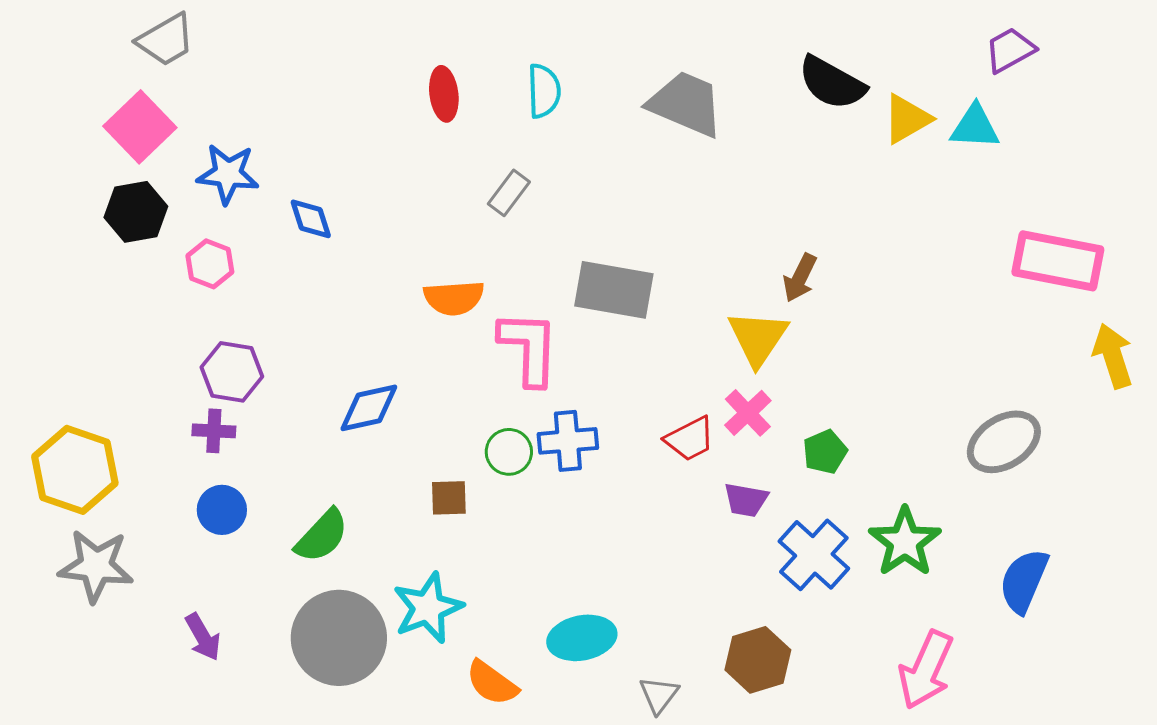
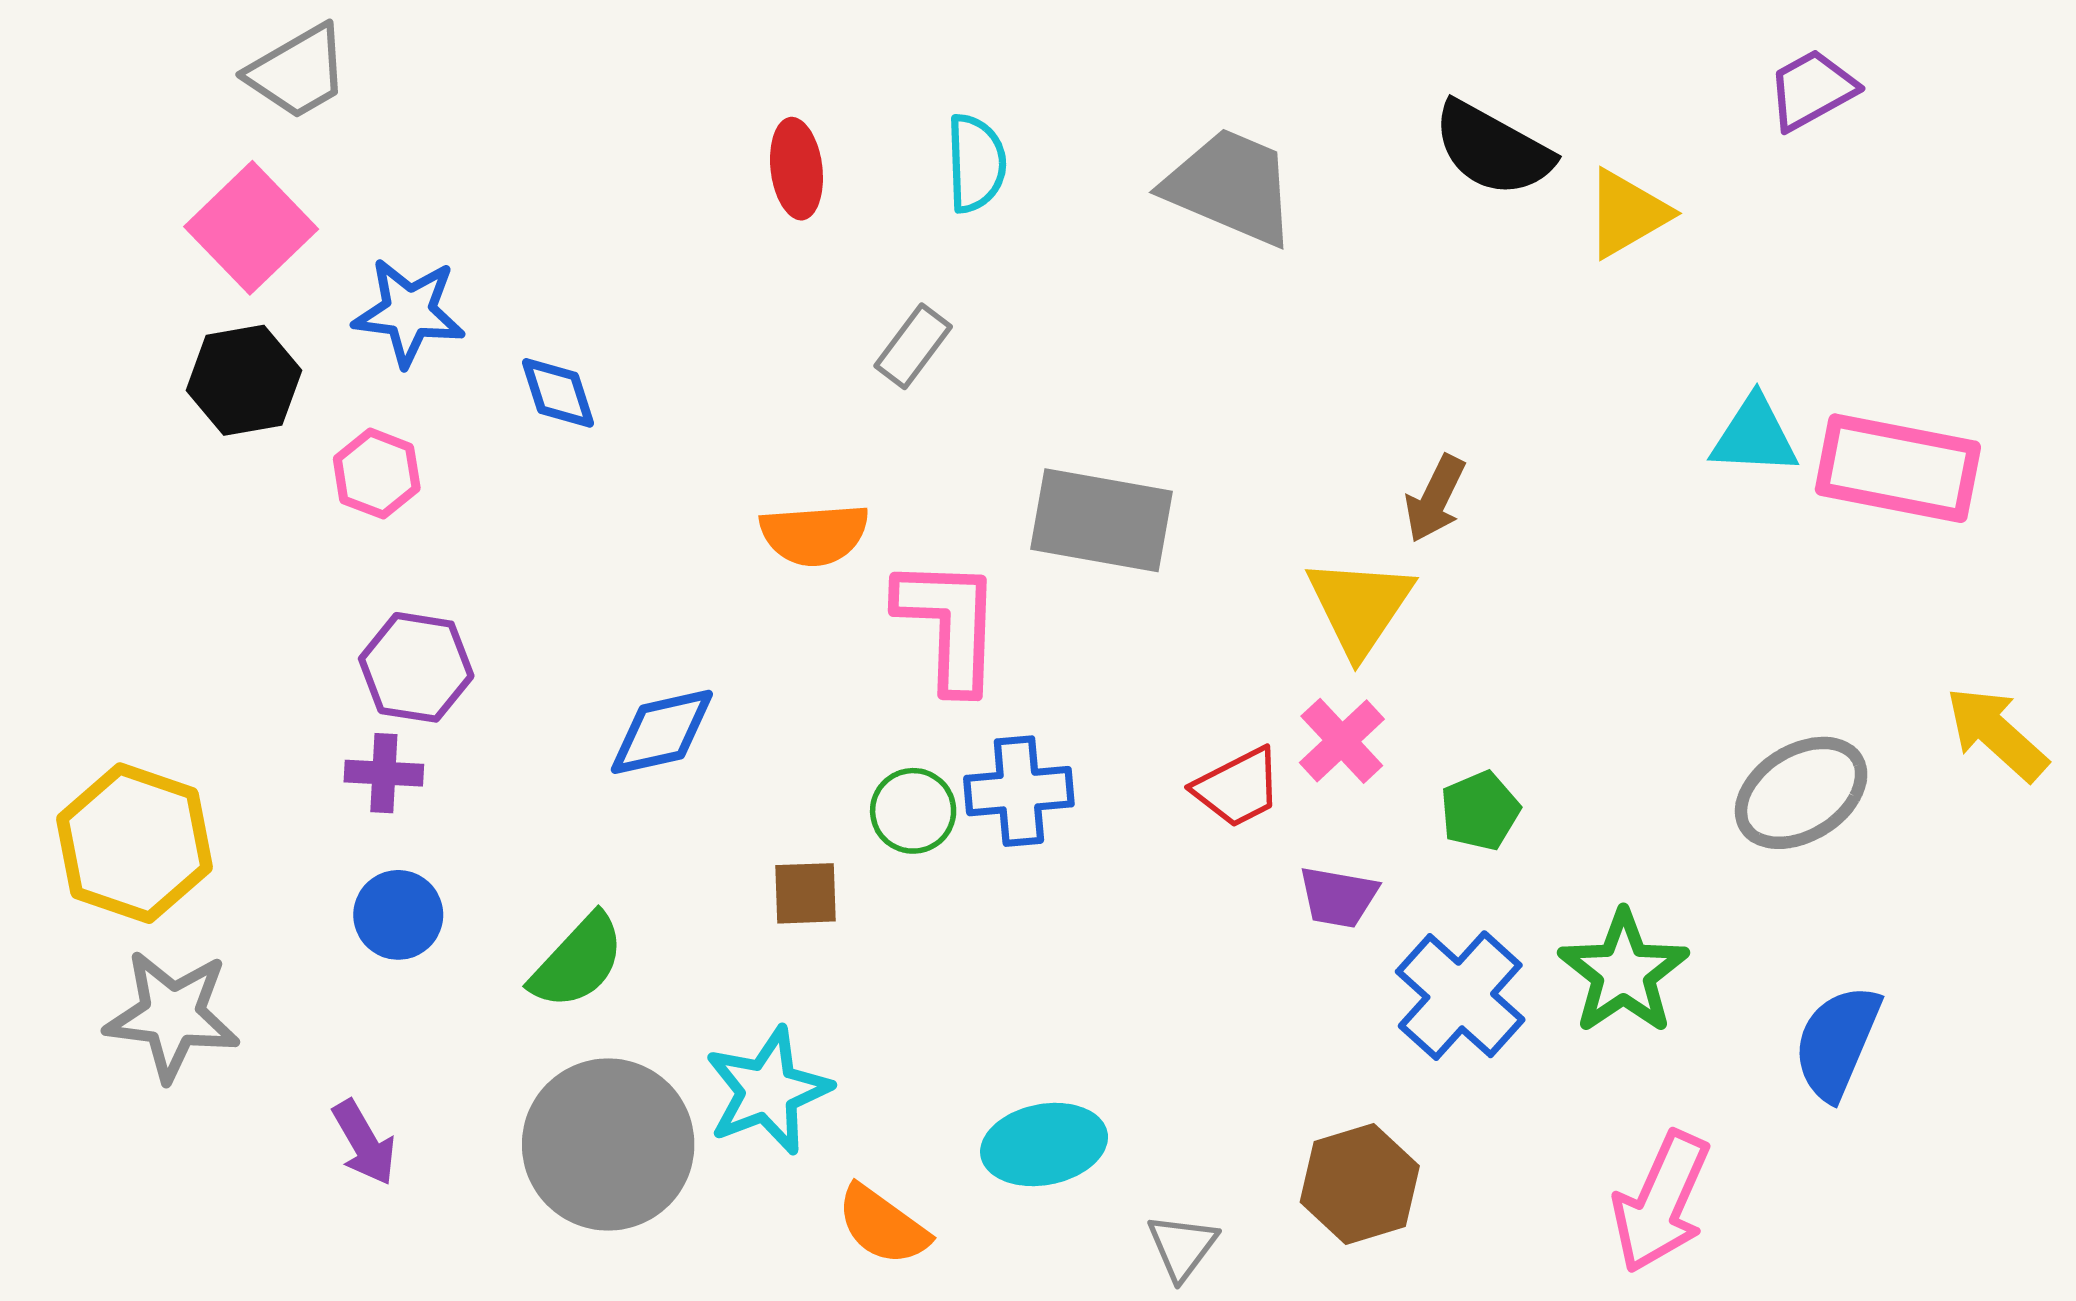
cyan triangle: (975, 127) -> (1754, 436), moved
yellow arrow: (1113, 356) -> (1997, 734), moved, turned -30

